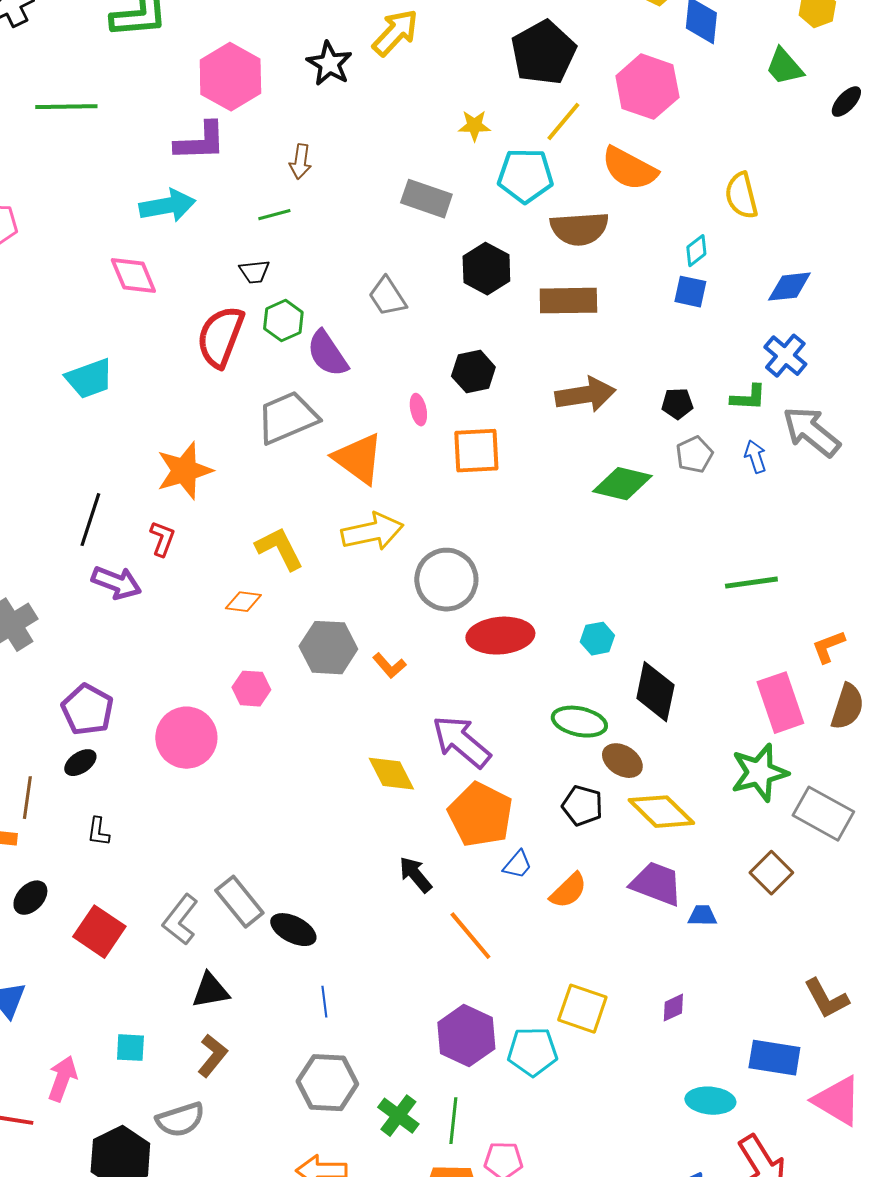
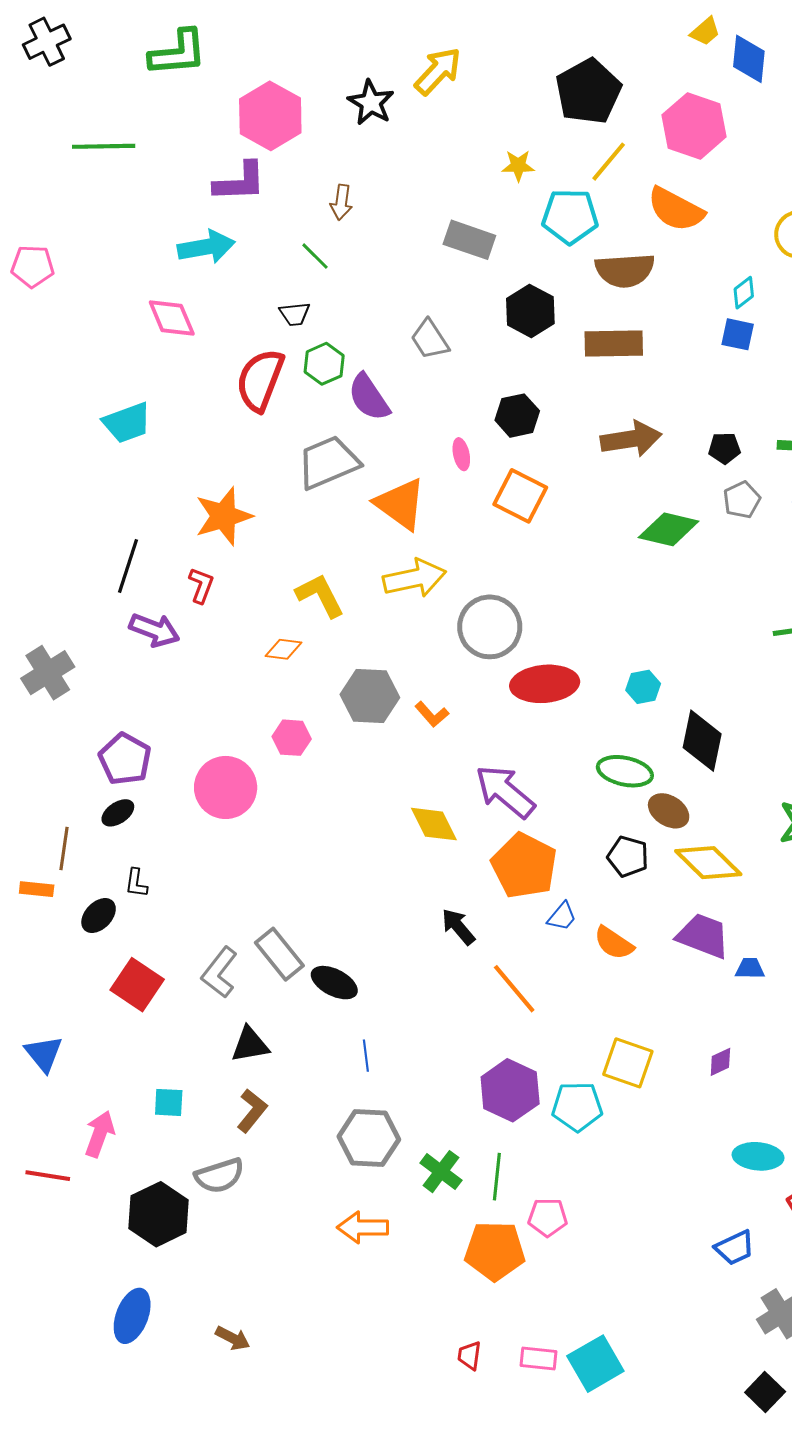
green line: (274, 215) -> (315, 256), turned 60
orange square: (476, 451) -> (520, 496), turned 30
orange semicircle: (568, 891) -> (614, 943), turned 78
black ellipse: (30, 898) -> (99, 916), moved

